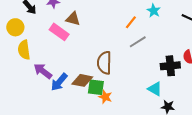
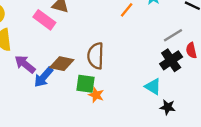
gray line: (138, 42) -> (173, 35), moved
black cross: (170, 66) -> (171, 60), turned -30
brown diamond: (82, 80) -> (62, 64), moved

